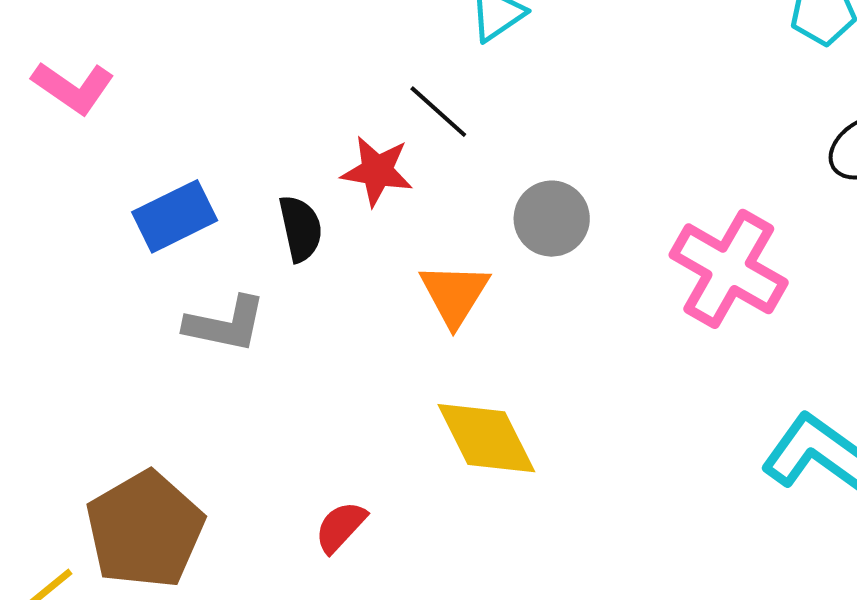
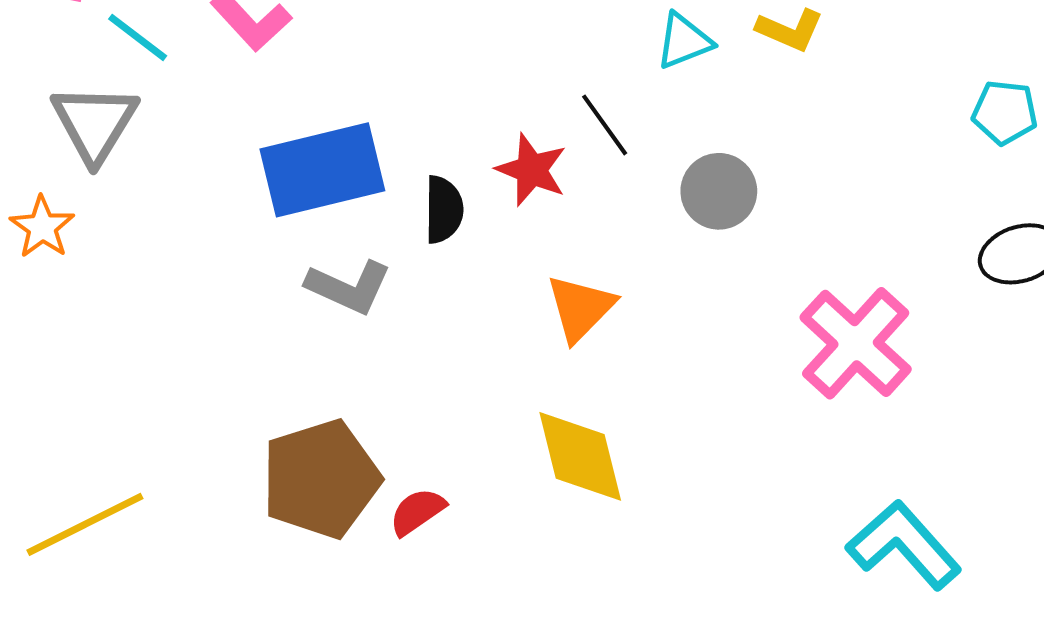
blue rectangle: (175, 216) -> (322, 170), size x1.5
gray circle: (552, 219) -> (719, 191), moved
brown pentagon: (145, 530) -> (321, 479), moved

